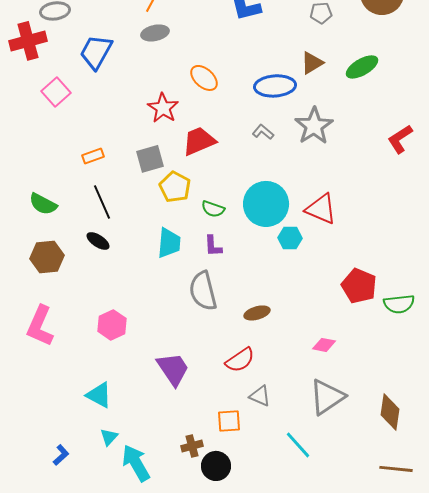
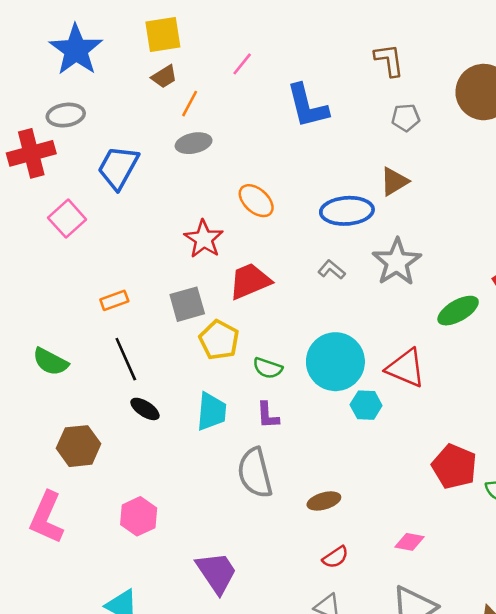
green ellipse: (362, 67) -> (458, 311), moved
black ellipse: (98, 241) -> (145, 409), moved
brown hexagon: (47, 257) -> (79, 446), moved
red semicircle: (240, 360) -> (335, 557), moved, size x0.7

